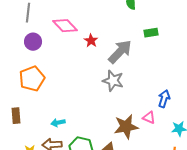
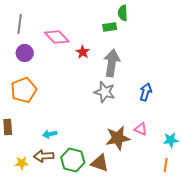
green rectangle: (151, 33) -> (110, 27), moved
gray arrow: (120, 52) -> (112, 63), turned -36
blue arrow: (164, 99) -> (146, 92), moved

